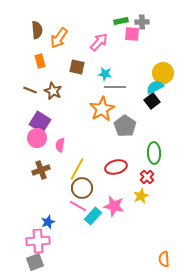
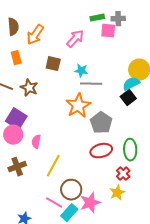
red ellipse: (116, 167) -> (101, 151), moved
brown circle: (82, 188) -> (71, 190), moved
pink star: (114, 206) -> (90, 203), turned -30

